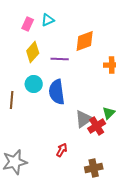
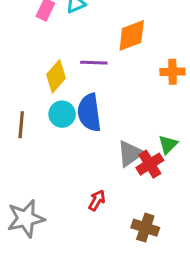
yellow diamond: (33, 52) -> (56, 76), moved
cyan circle: (34, 84) -> (62, 114), moved
brown cross: (94, 168) -> (145, 228), turned 30

